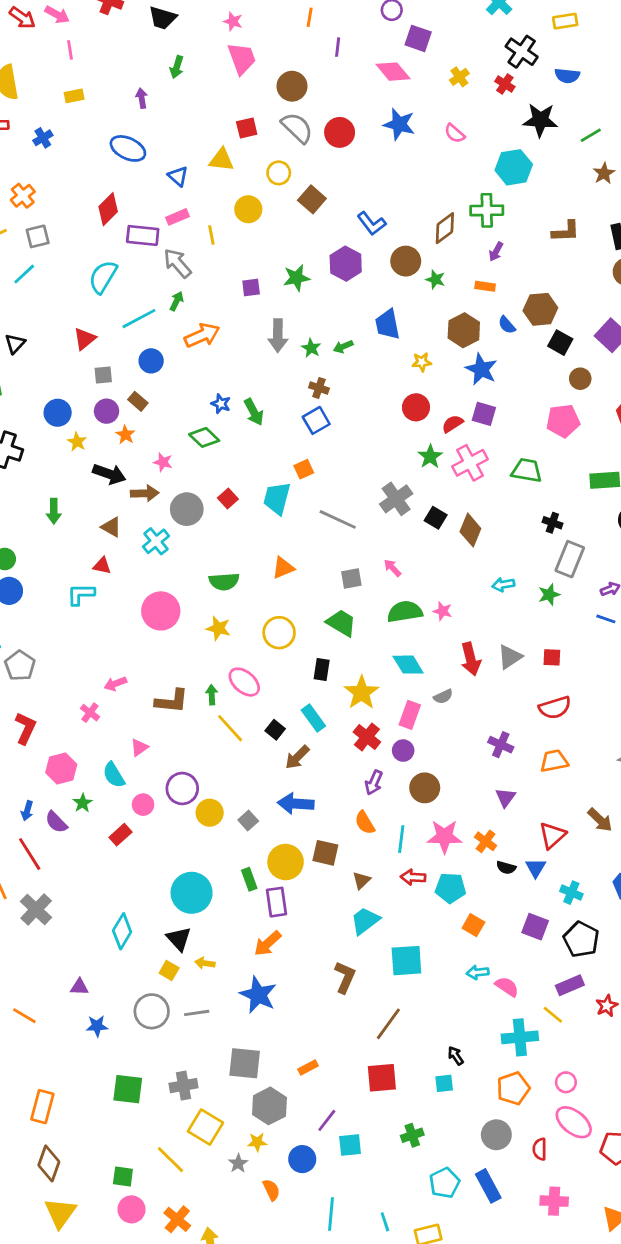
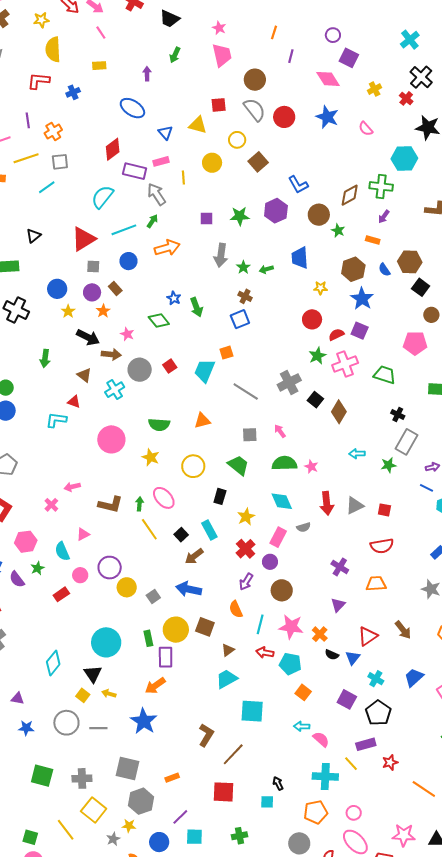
pink line: (70, 50) -> (101, 33), turned -32
red triangle: (85, 339) -> (83, 239), size x1.5
yellow star: (362, 693) -> (246, 517), size x0.7
brown L-shape: (345, 977) -> (206, 735), moved

